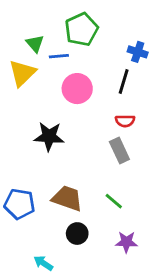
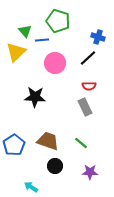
green pentagon: (81, 29) -> (58, 21), turned -30
black line: (124, 81) -> (88, 58), turned 30
blue pentagon: (19, 204) -> (14, 145), turned 30

